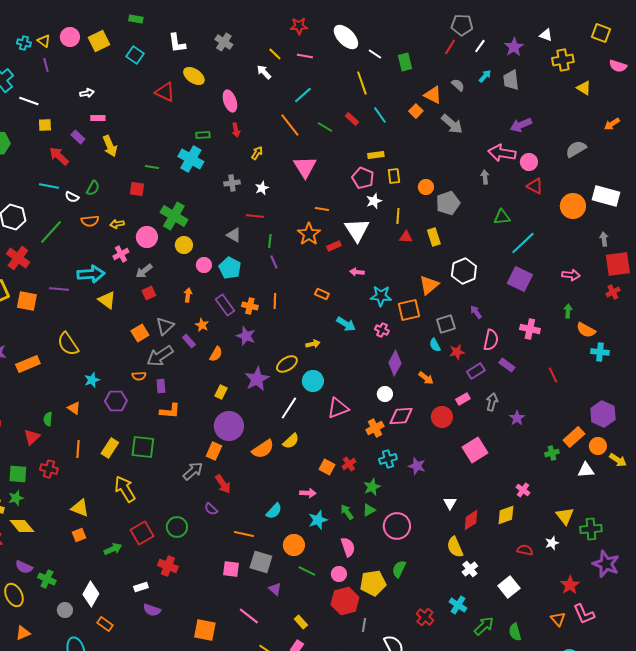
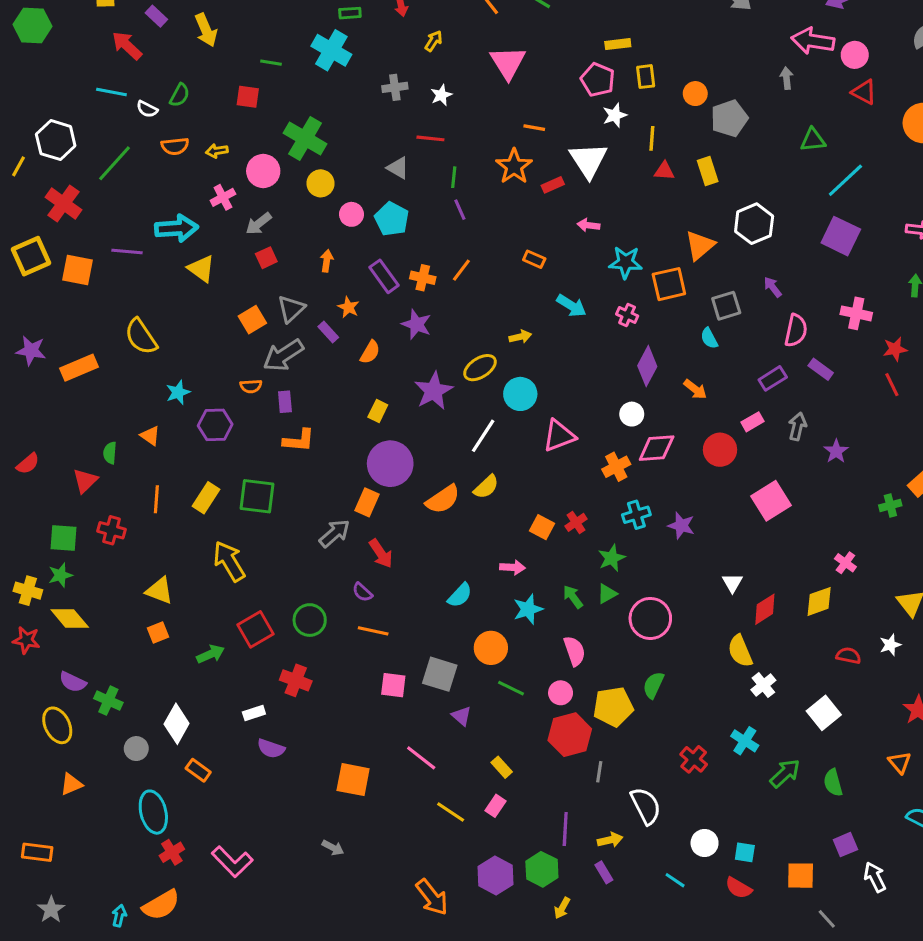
orange line: (275, 301) -> (461, 270), turned 35
red star: (457, 352) -> (895, 349), moved
orange line: (244, 534) -> (373, 631), moved

